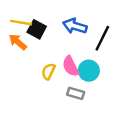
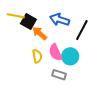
orange arrow: (18, 42) -> (40, 33), moved
yellow semicircle: (48, 71) -> (37, 56), turned 144

